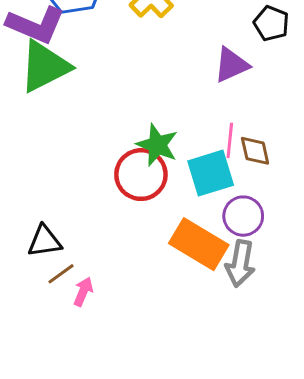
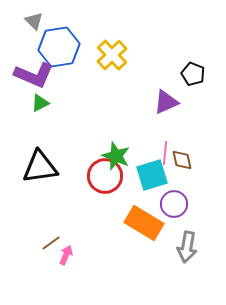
green triangle: (45, 66) -> (40, 103), size x0.5
black triangle: (45, 241) -> (40, 167), moved, size x1.5
gray arrow: (240, 263) -> (187, 247), moved

